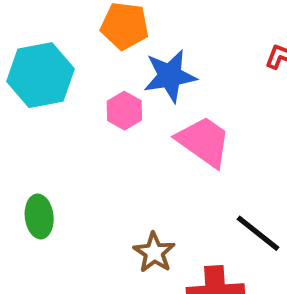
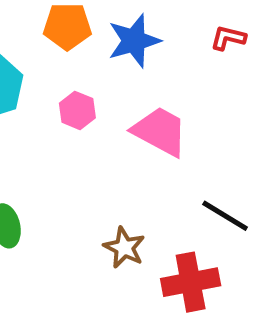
blue star: (170, 76) -> (134, 41), moved

